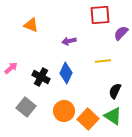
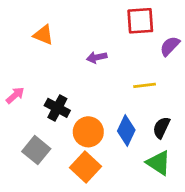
blue diamond: (66, 73) -> (126, 130), moved
orange circle: (64, 111) -> (88, 132), moved
orange square: (88, 119) -> (85, 167), moved

